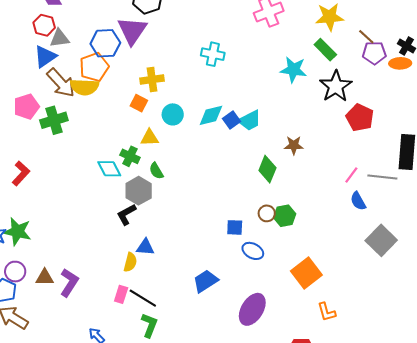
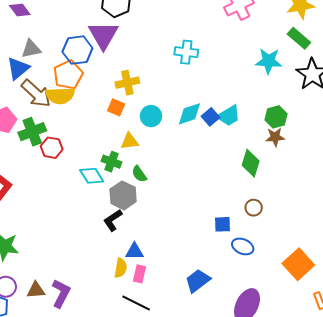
red hexagon: (44, 25) -> (52, 148), moved
green hexagon: (285, 216) -> (276, 117), moved
pink rectangle: (121, 294) -> (140, 274), moved

